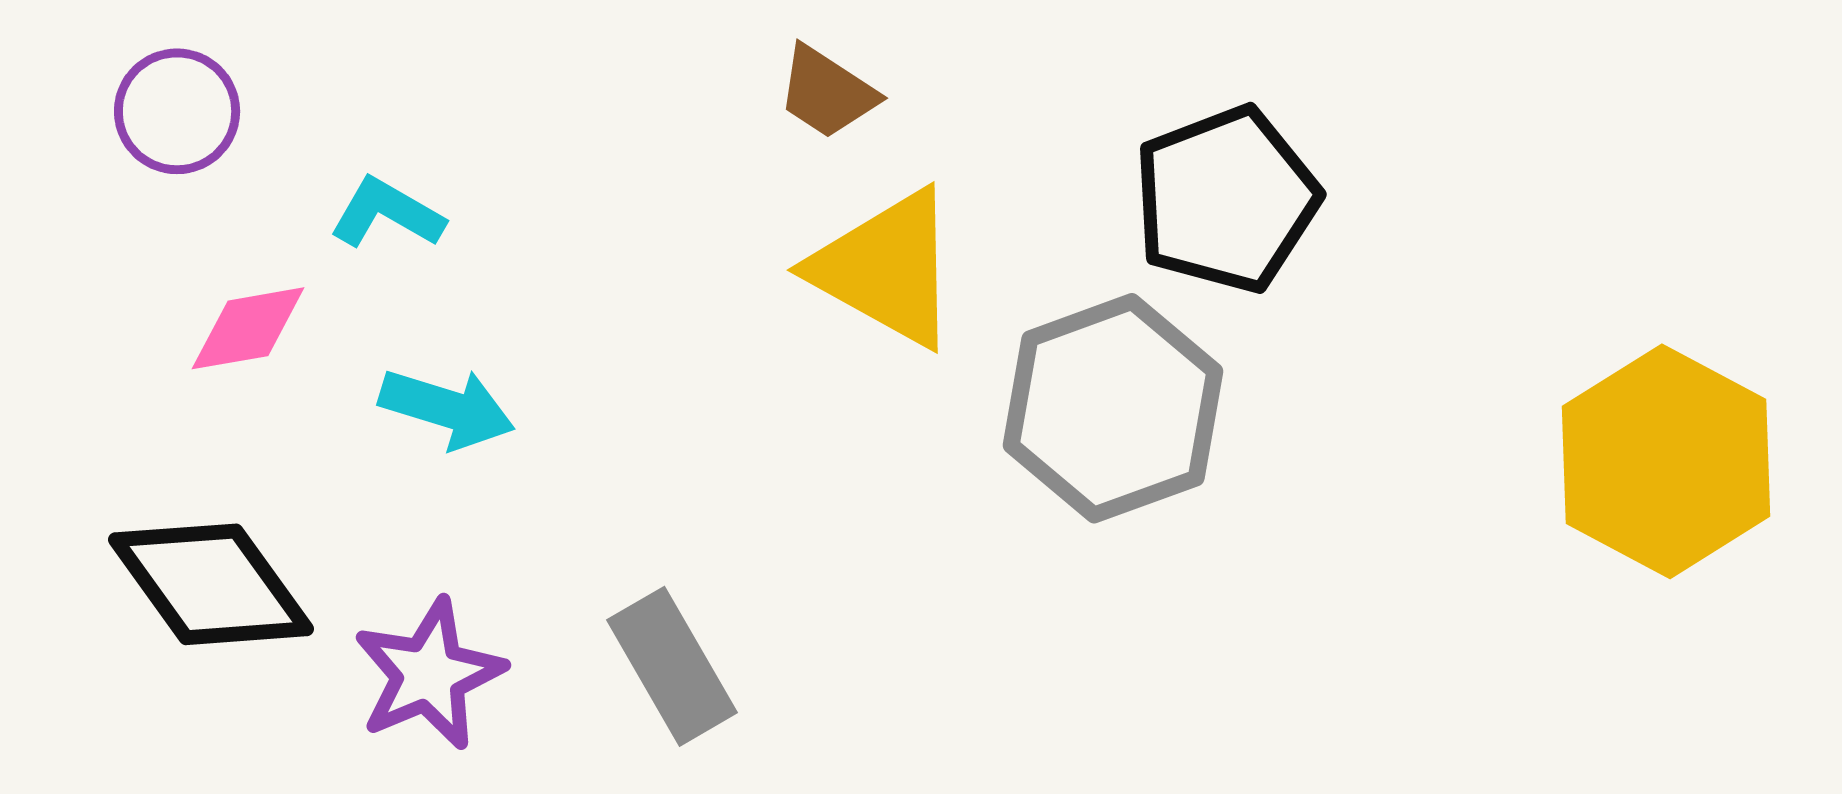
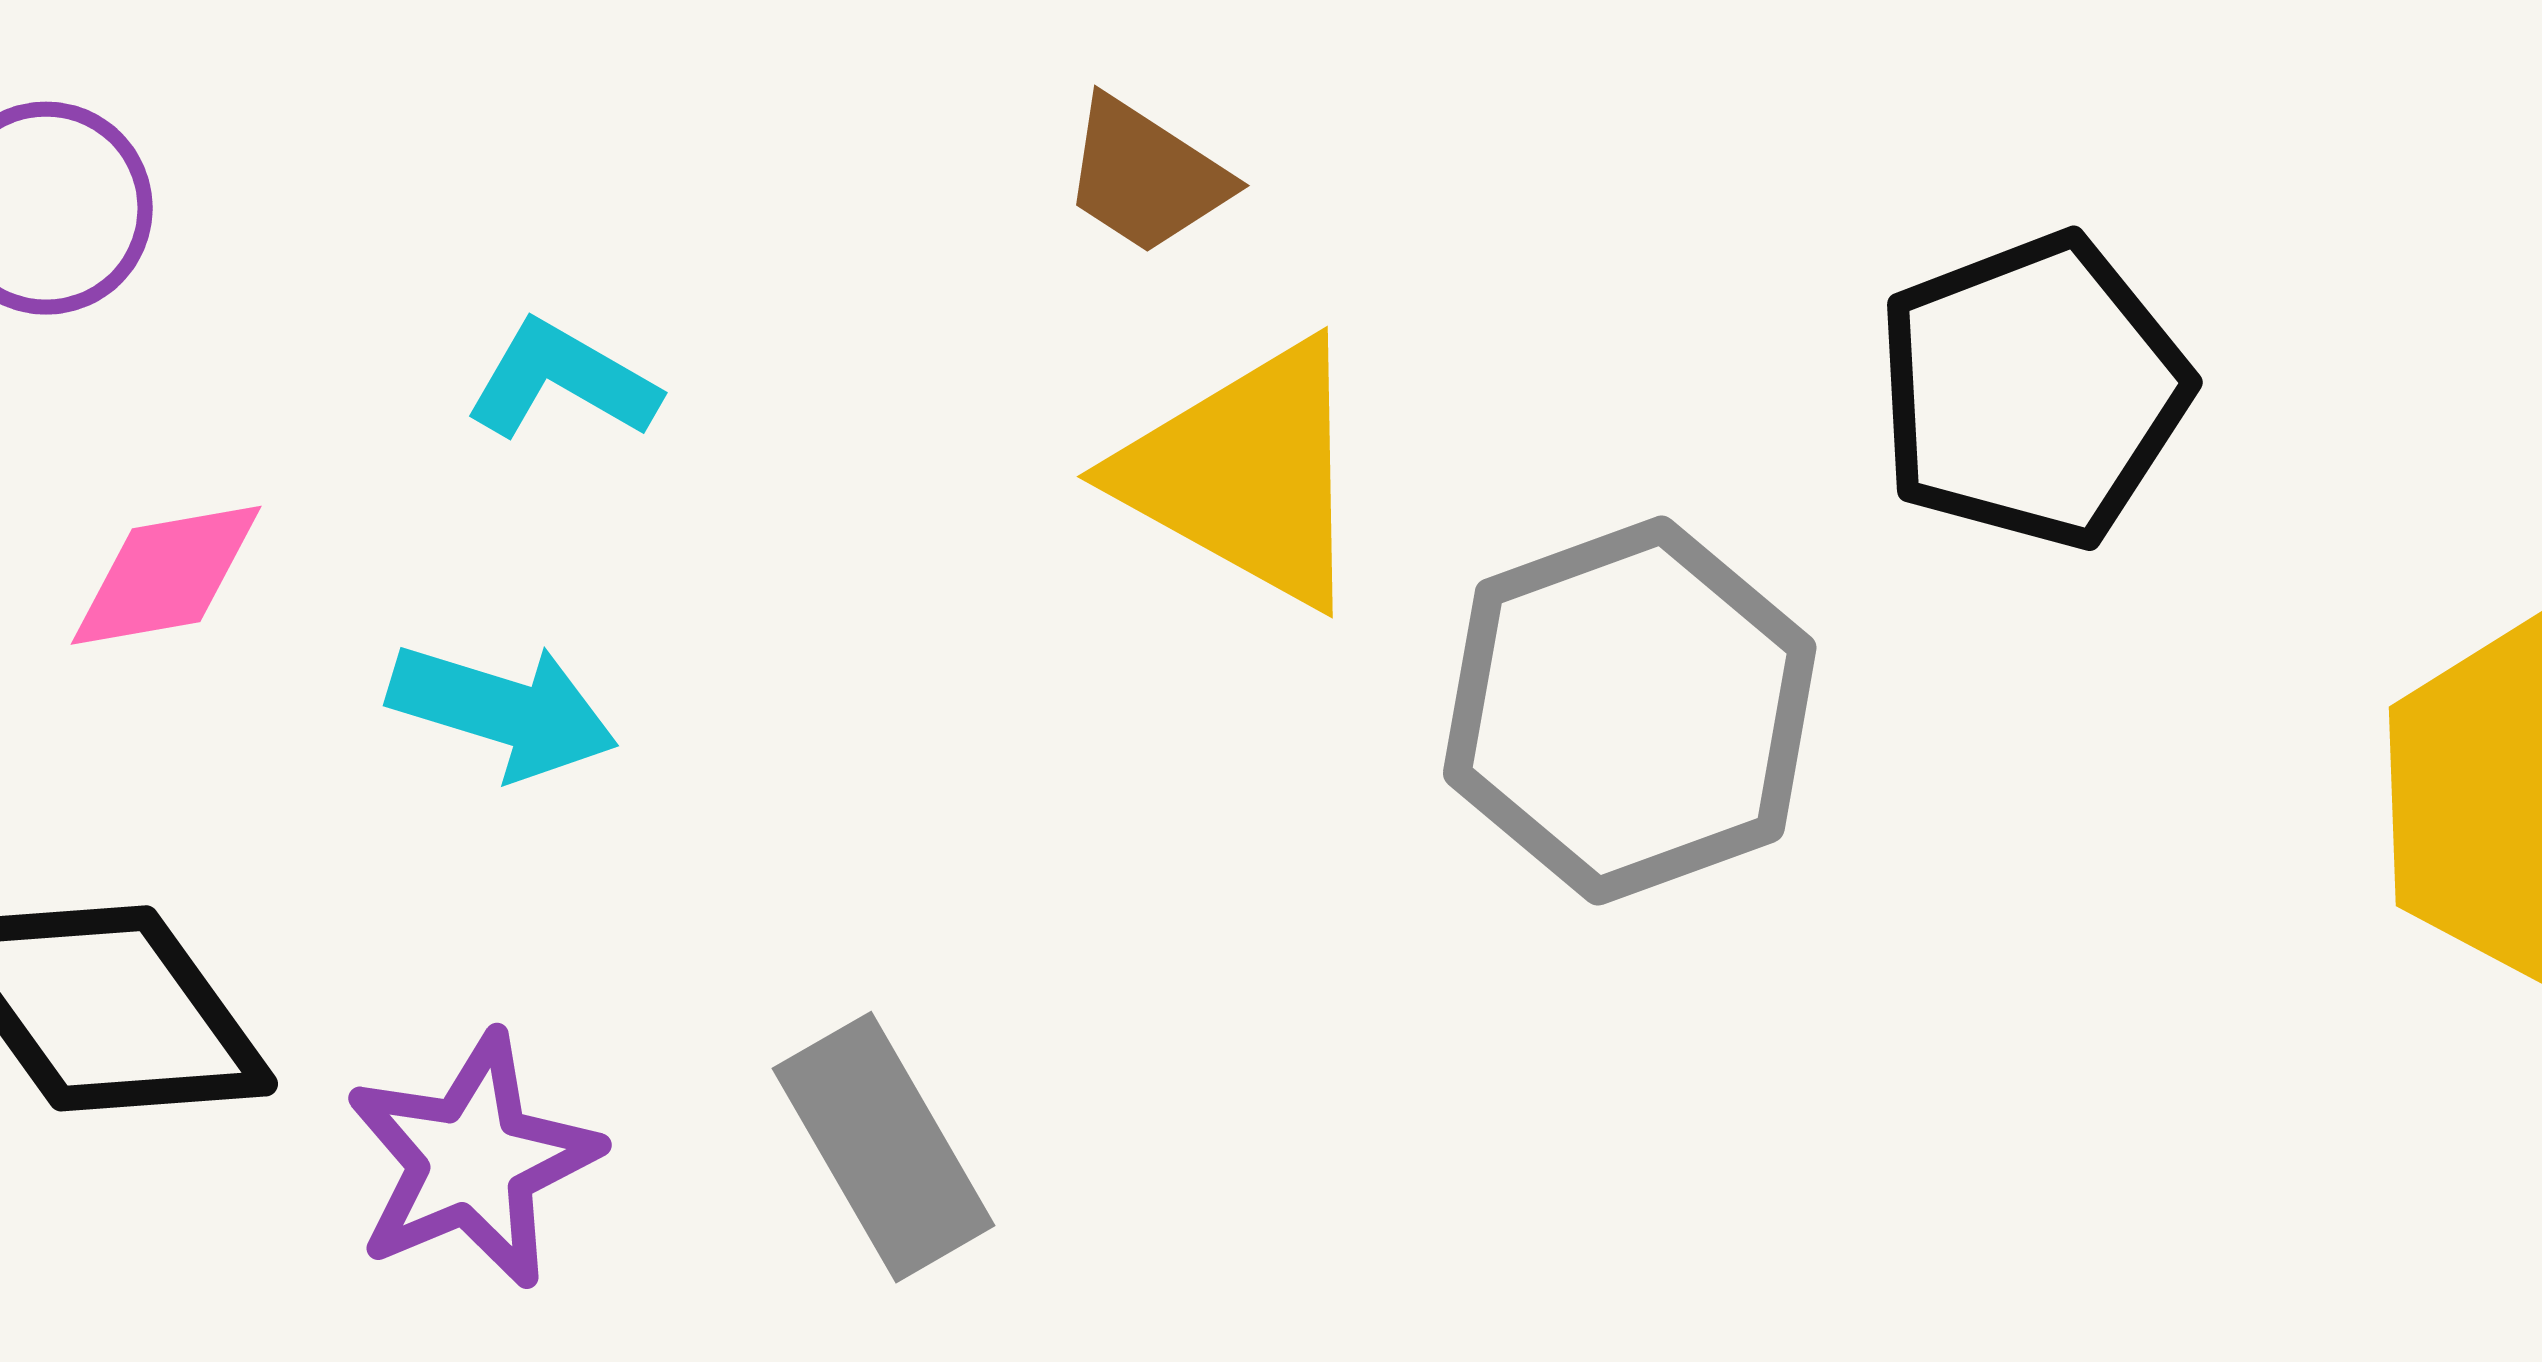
black pentagon: (1226, 199) -> (2032, 391), moved
cyan L-shape: (387, 213) -> (562, 381), moved

